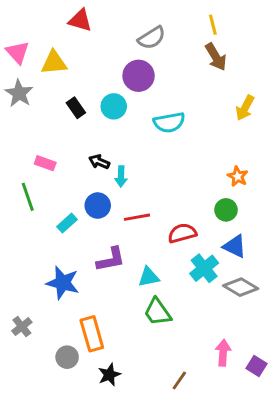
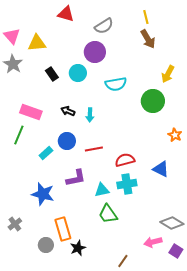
red triangle: (80, 20) -> (66, 14), moved
pink rectangle: (45, 163) -> (31, 112), size x1.5
cyan arrow: (121, 176) -> (90, 115), moved
orange star: (238, 176) -> (175, 135), moved
green line: (28, 197) -> (19, 135), turned 42
green circle: (226, 210) -> (153, 101), moved, size x1.5
cyan cross: (204, 268) -> (127, 184), moved, turned 30
gray diamond: (241, 287) -> (172, 223), moved
pink arrow: (223, 353) -> (153, 242), turned -108
black star: (109, 375) -> (78, 248), moved

